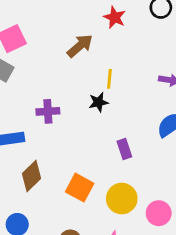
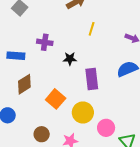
black star: (98, 102) -> (70, 59), moved
purple rectangle: (124, 149) -> (92, 79), size x1.5

